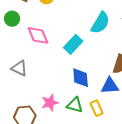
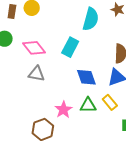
gray triangle: (19, 68) -> (36, 74), moved

